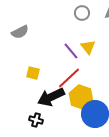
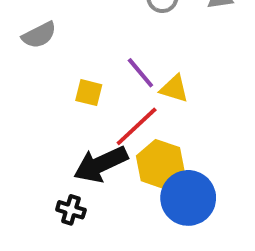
yellow triangle: (88, 47) -> (174, 89), moved, turned -35
yellow square: (33, 73) -> (89, 93), moved

